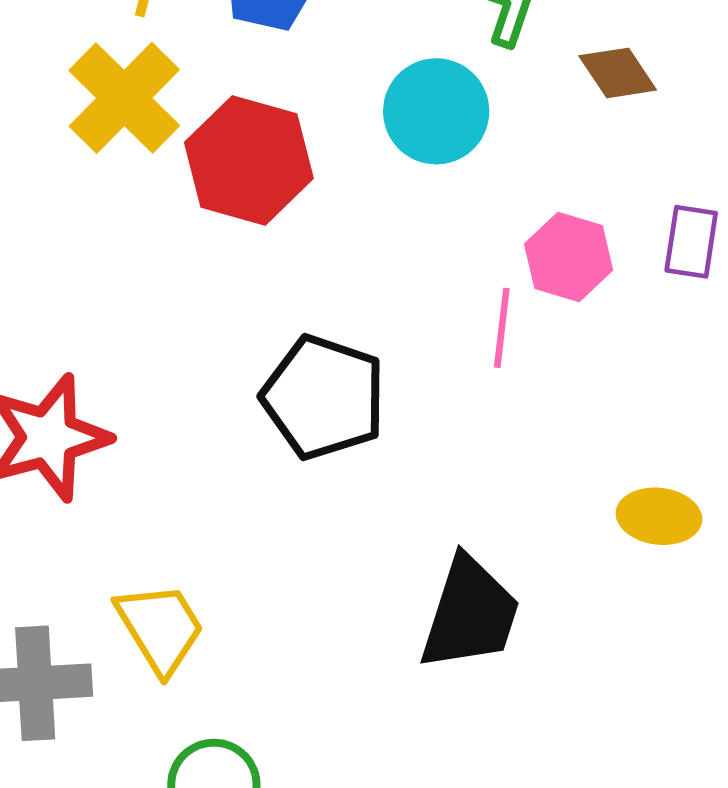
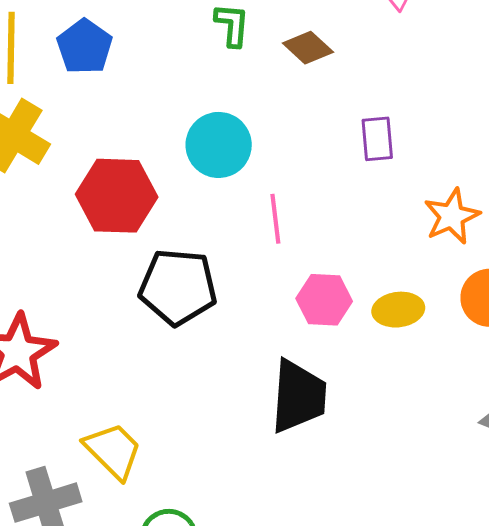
cyan circle: (436, 111) -> (219, 145), moved
red hexagon: (249, 160) -> (117, 196), moved
pink hexagon: (569, 257) -> (324, 300), moved

